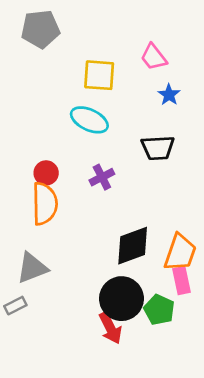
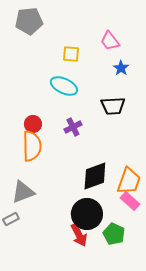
yellow square: (99, 75) -> (71, 54), size x0.7
pink rectangle: (182, 280) -> (130, 201), turned -36
green pentagon: (159, 310) -> (114, 234), moved

